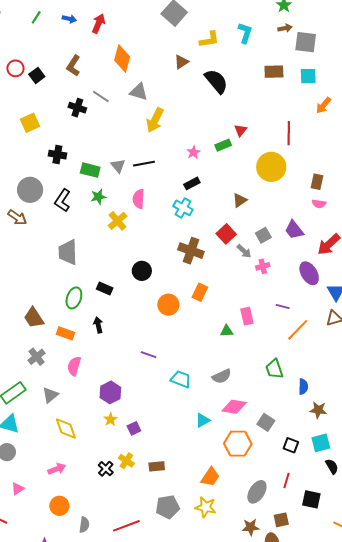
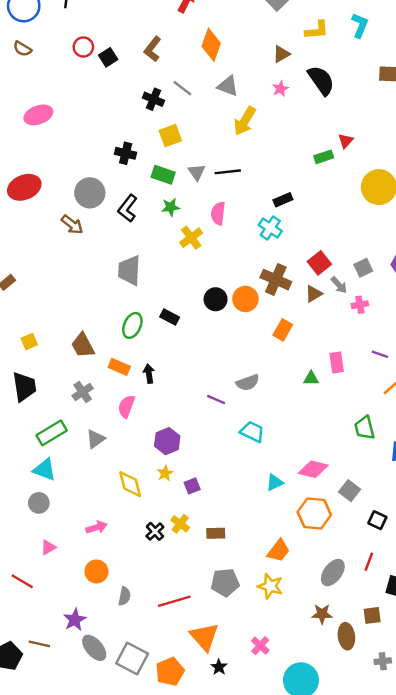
yellow square: (30, 123) -> (170, 136), moved
pink star: (193, 152) -> (280, 89), moved
brown triangle: (240, 200) -> (314, 294), moved
orange circle: (168, 305) -> (245, 299), moved
black arrow: (98, 325) -> (149, 374), moved
gray semicircle: (222, 376) -> (248, 383), moved
yellow diamond: (66, 428) -> (130, 484), moved
brown square: (281, 520) -> (372, 615), moved

